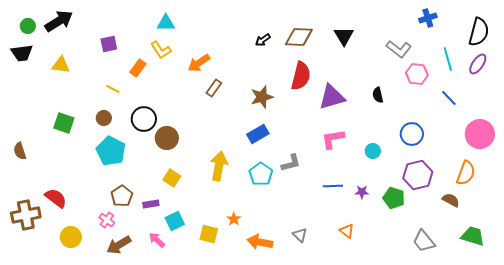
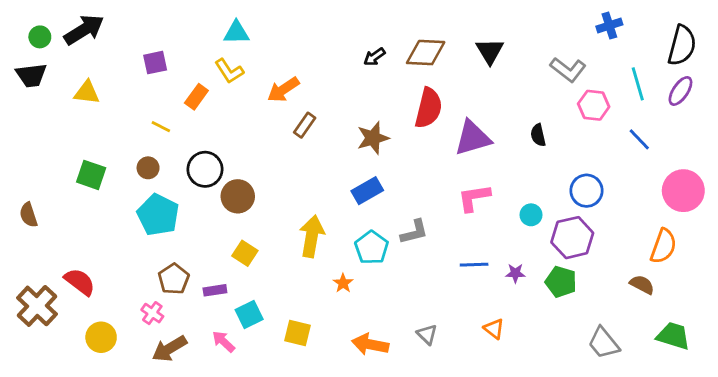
purple hexagon: (418, 175) -> (572, 238), moved
brown cross: (26, 215) -> (37, 306), turned -36
orange star: (234, 219) -> (343, 283), moved

